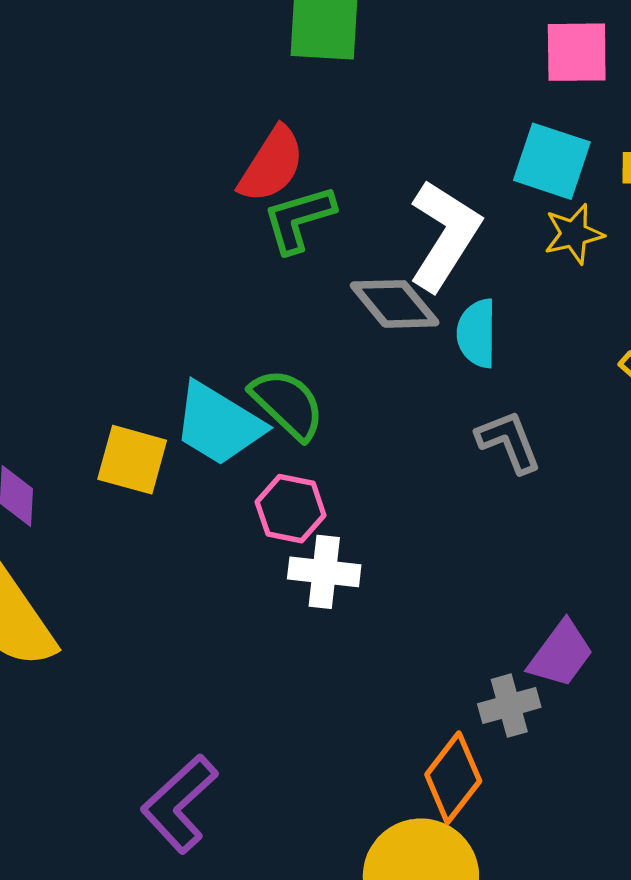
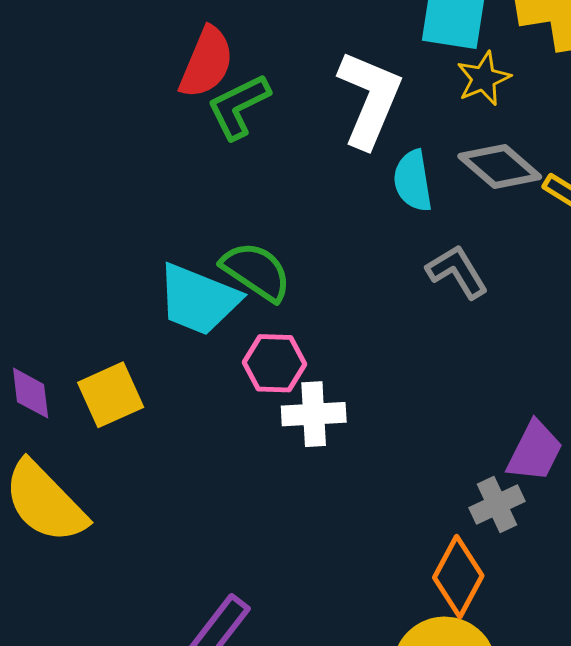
gray diamond: (395, 304) -> (500, 166), moved
yellow square: (132, 460) -> (111, 395), moved, turned -30

